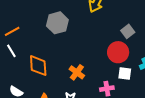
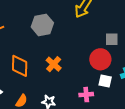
gray square: (128, 31) -> (112, 39), turned 32
orange cross: (77, 72) -> (54, 64), moved

